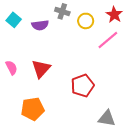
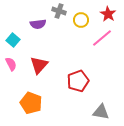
cyan square: (14, 20) -> (13, 40), moved
orange pentagon: (33, 109) -> (31, 103), turned 30

